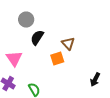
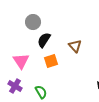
orange square: (57, 58) -> (51, 61), moved

